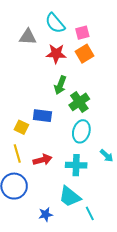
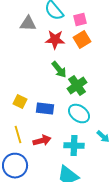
green arrow: (60, 85) -> (59, 70), turned -60
blue rectangle: (42, 116) -> (45, 109), moved
yellow square: (21, 127) -> (20, 102), moved
cyan ellipse: (81, 131) -> (79, 114), turned -70

